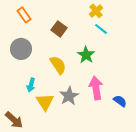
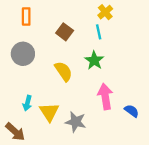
orange rectangle: (24, 15) -> (26, 16), turned 35
cyan line: (101, 29) -> (99, 32), moved, turned 40
cyan arrow: (31, 85) -> (27, 103), moved
gray star: (69, 96) -> (76, 122), moved, turned -30

